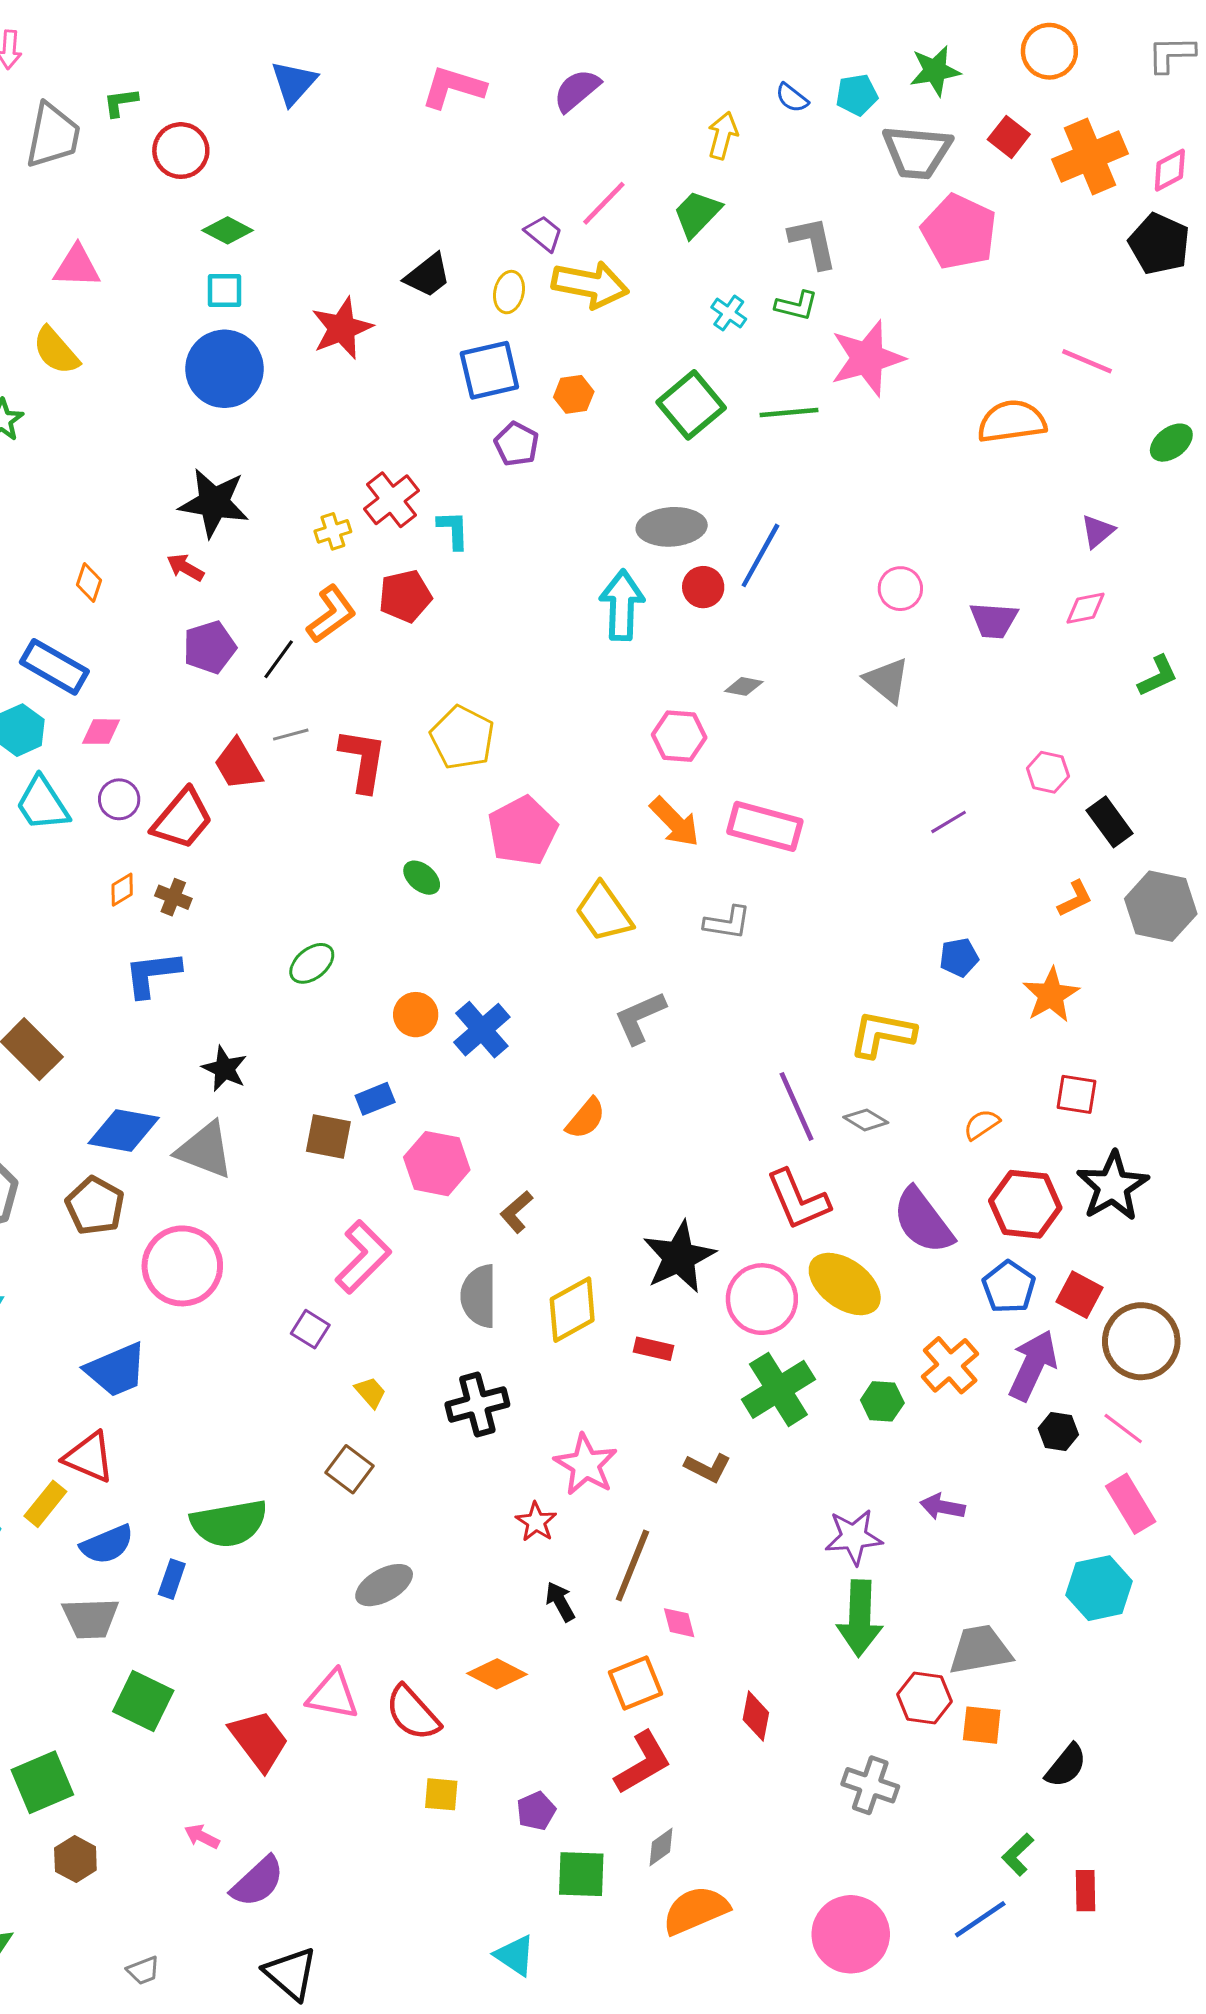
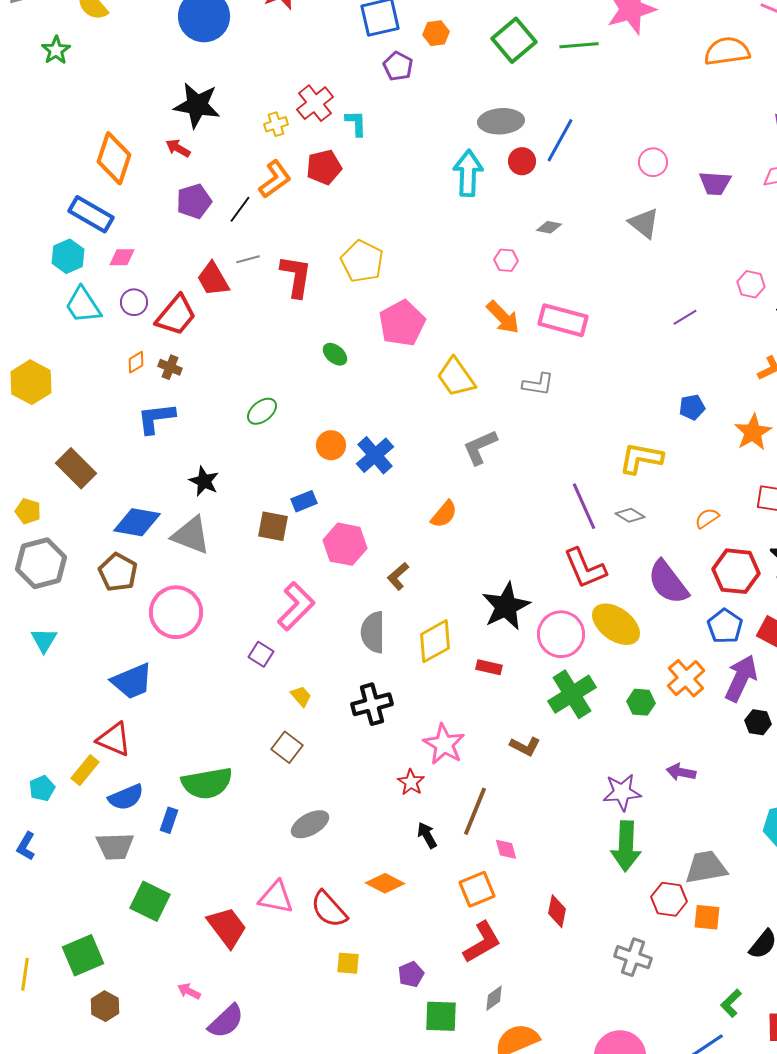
orange diamond: (89, 583) -> (114, 158), size x2.0
pink hexagon: (679, 736) -> (506, 260), size x0.7

